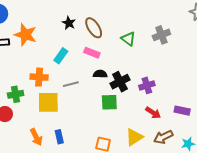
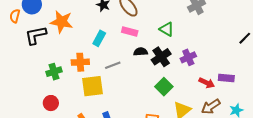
green triangle: (128, 39) -> (167, 29), moved
green cross: (16, 94) -> (54, 72), moved
green square: (109, 102) -> (164, 87), moved, turned -36
red arrow: (153, 113) -> (207, 83), moved

